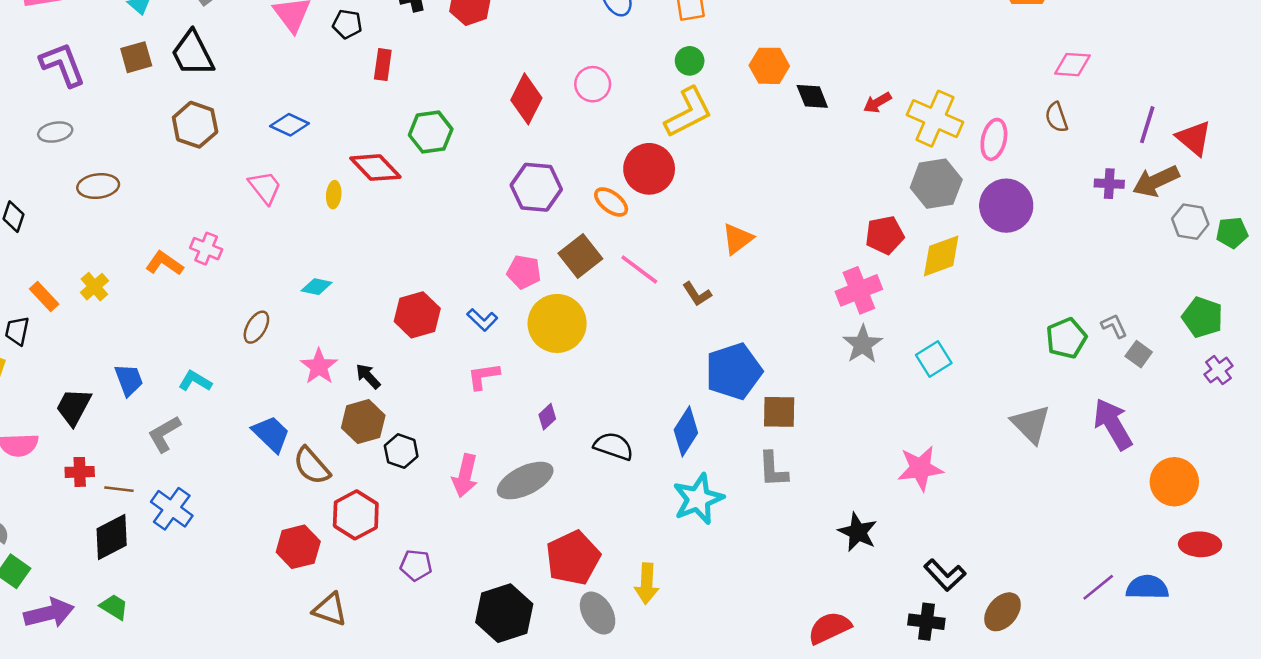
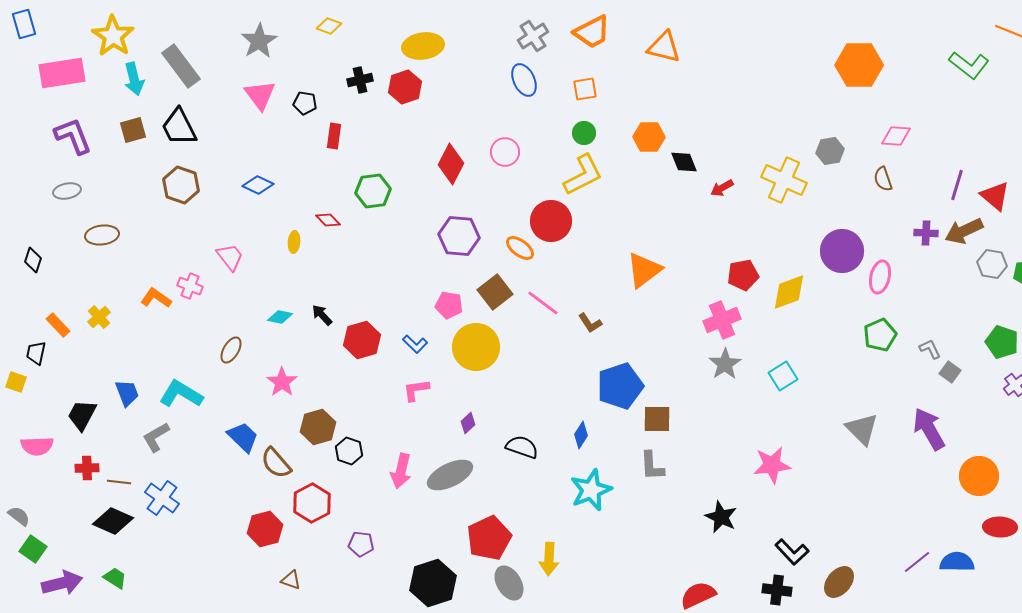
red arrow: (877, 103) -> (722, 188), moved
pink ellipse: (994, 139) -> (880, 277), moved
red diamond: (375, 168) -> (328, 220), size x0.6
gray hexagon: (936, 184) -> (830, 151), moved, size x0.7
pink trapezoid: (265, 187) -> (230, 257), moved
orange triangle: (737, 239) -> (644, 270), moved, size x1.4
green pentagon: (1066, 338) -> (880, 335), moved
black arrow: (368, 376) -> (322, 315), moved
cyan L-shape: (195, 381) -> (181, 394), size x1.6
blue diamond: (686, 431) -> (581, 435), size x0.7
black diamond: (112, 537) -> (113, 521), turned 51
brown triangle: (330, 609) -> (291, 580), size x0.7

